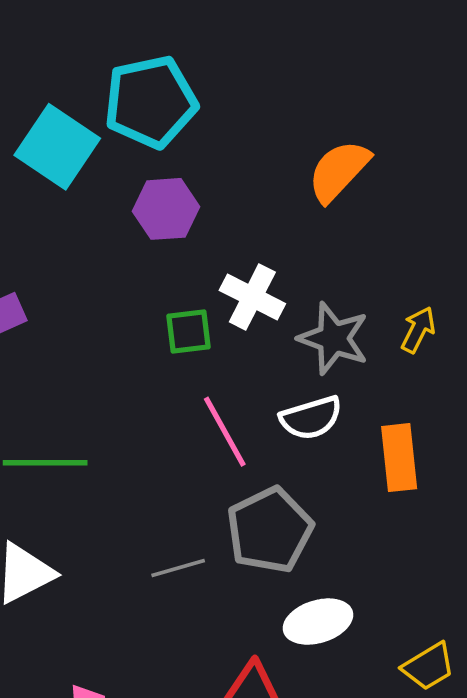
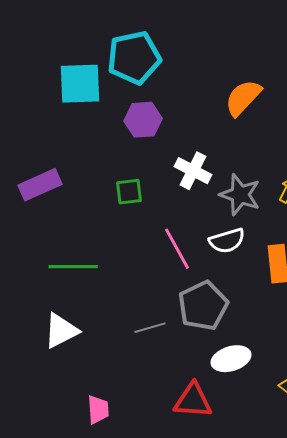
cyan square: (57, 147) -> (80, 84), turned -36
green square: (188, 331) -> (129, 192), moved

